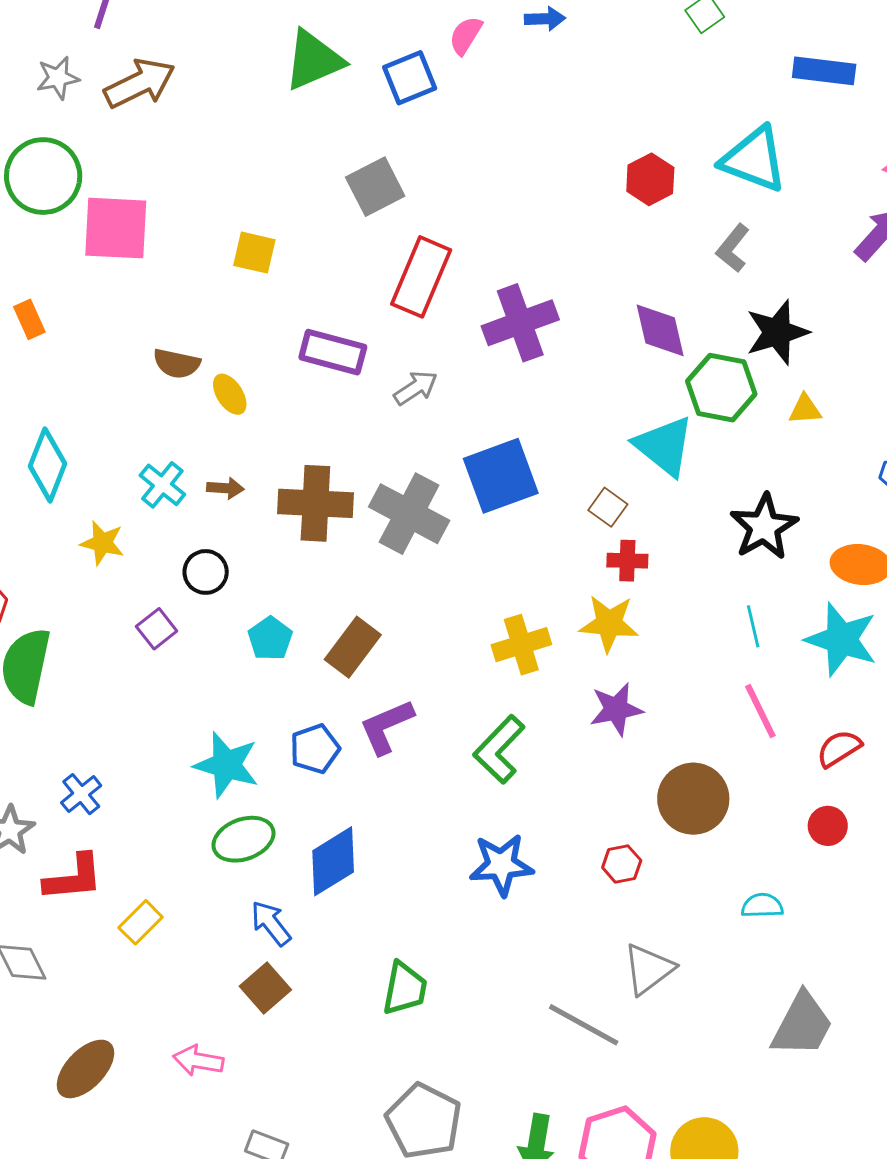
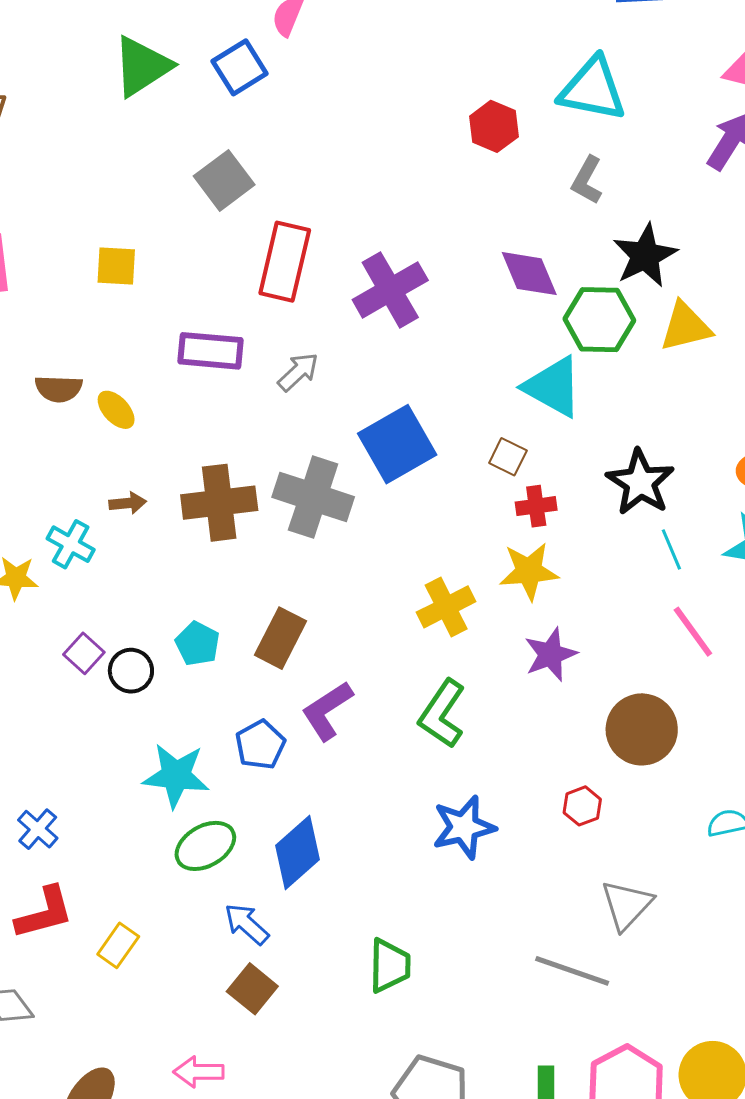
yellow triangle: (805, 409) -> (686, 327), size x1.6
cyan cross: (162, 485) -> (71, 544), moved
black star: (764, 527) -> (640, 482), moved
black circle: (206, 572) -> (131, 671), moved

